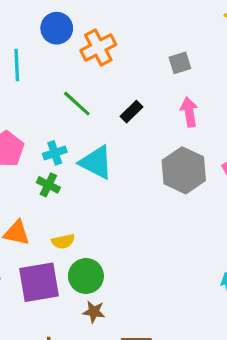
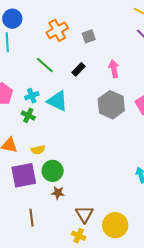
blue circle: (57, 28) -> (12, 19), moved
gray square: (180, 63) -> (89, 36), moved

